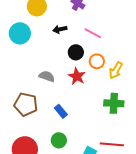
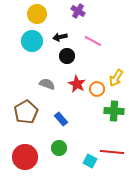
cyan circle: (20, 33) -> (32, 41), moved
black circle: (76, 52) -> (67, 56), moved
orange circle: (97, 61) -> (97, 89), moved
brown pentagon: (26, 104) -> (26, 112), turned 30

